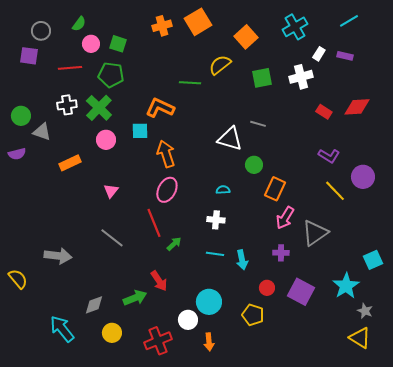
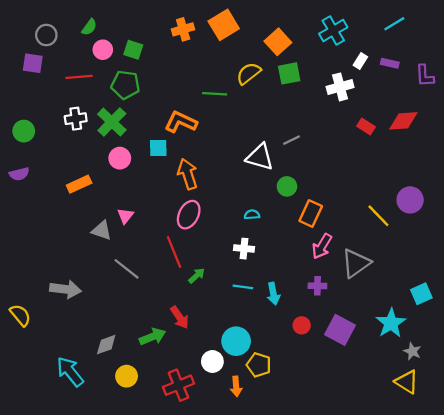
green square: (262, 78) -> (289, 73), moved
gray line: (258, 124) -> (291, 140), turned -42
gray triangle: (42, 132) -> (102, 230), moved
purple L-shape: (329, 156) -> (425, 76), moved, turned 55
yellow pentagon: (253, 315) -> (259, 365), moved

